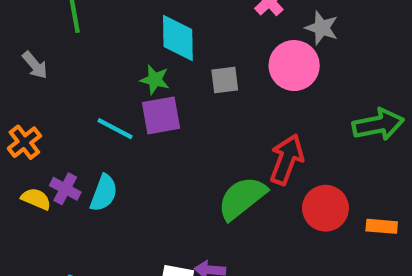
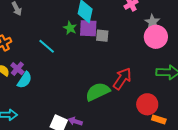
pink circle: (294, 66) -> (156, 37), moved
purple square: (161, 115) -> (88, 28), moved
cyan semicircle: (104, 193) -> (25, 80), moved
red circle: (325, 208) -> (147, 104), moved

